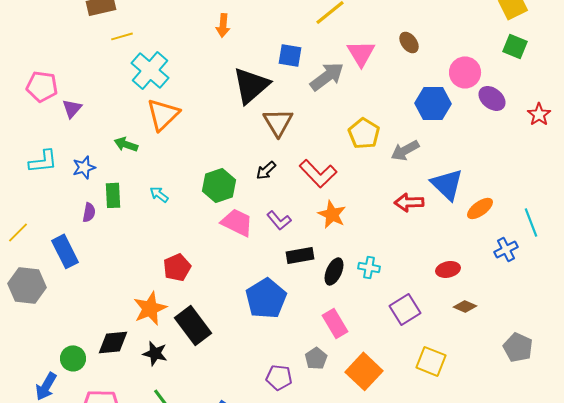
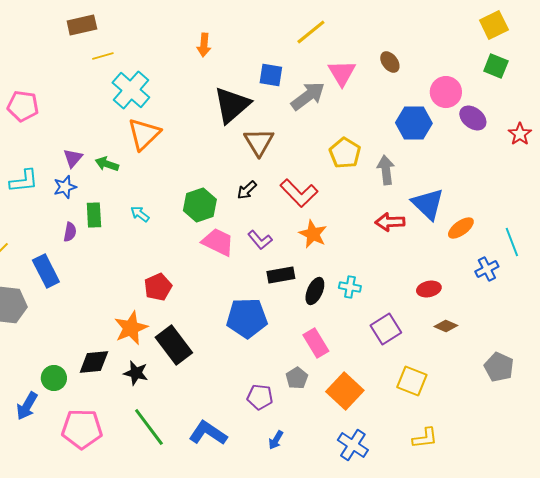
purple triangle: (72, 108) -> (73, 158), moved
gray arrow: (405, 150) -> (386, 170), turned 112
blue pentagon: (266, 298) -> (247, 318), turned 30

